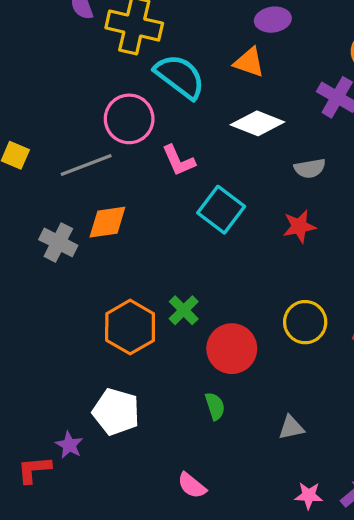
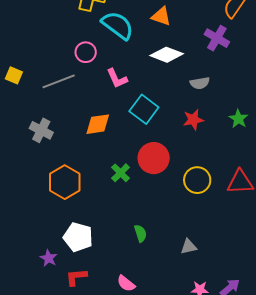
pink circle: (129, 119) -> (86, 52), size x0.7
orange diamond: (107, 222) -> (98, 124), moved
orange hexagon: (130, 327) -> (65, 182), moved
red circle: (232, 349) -> (154, 158), moved
red L-shape: (34, 469) -> (76, 277), moved

